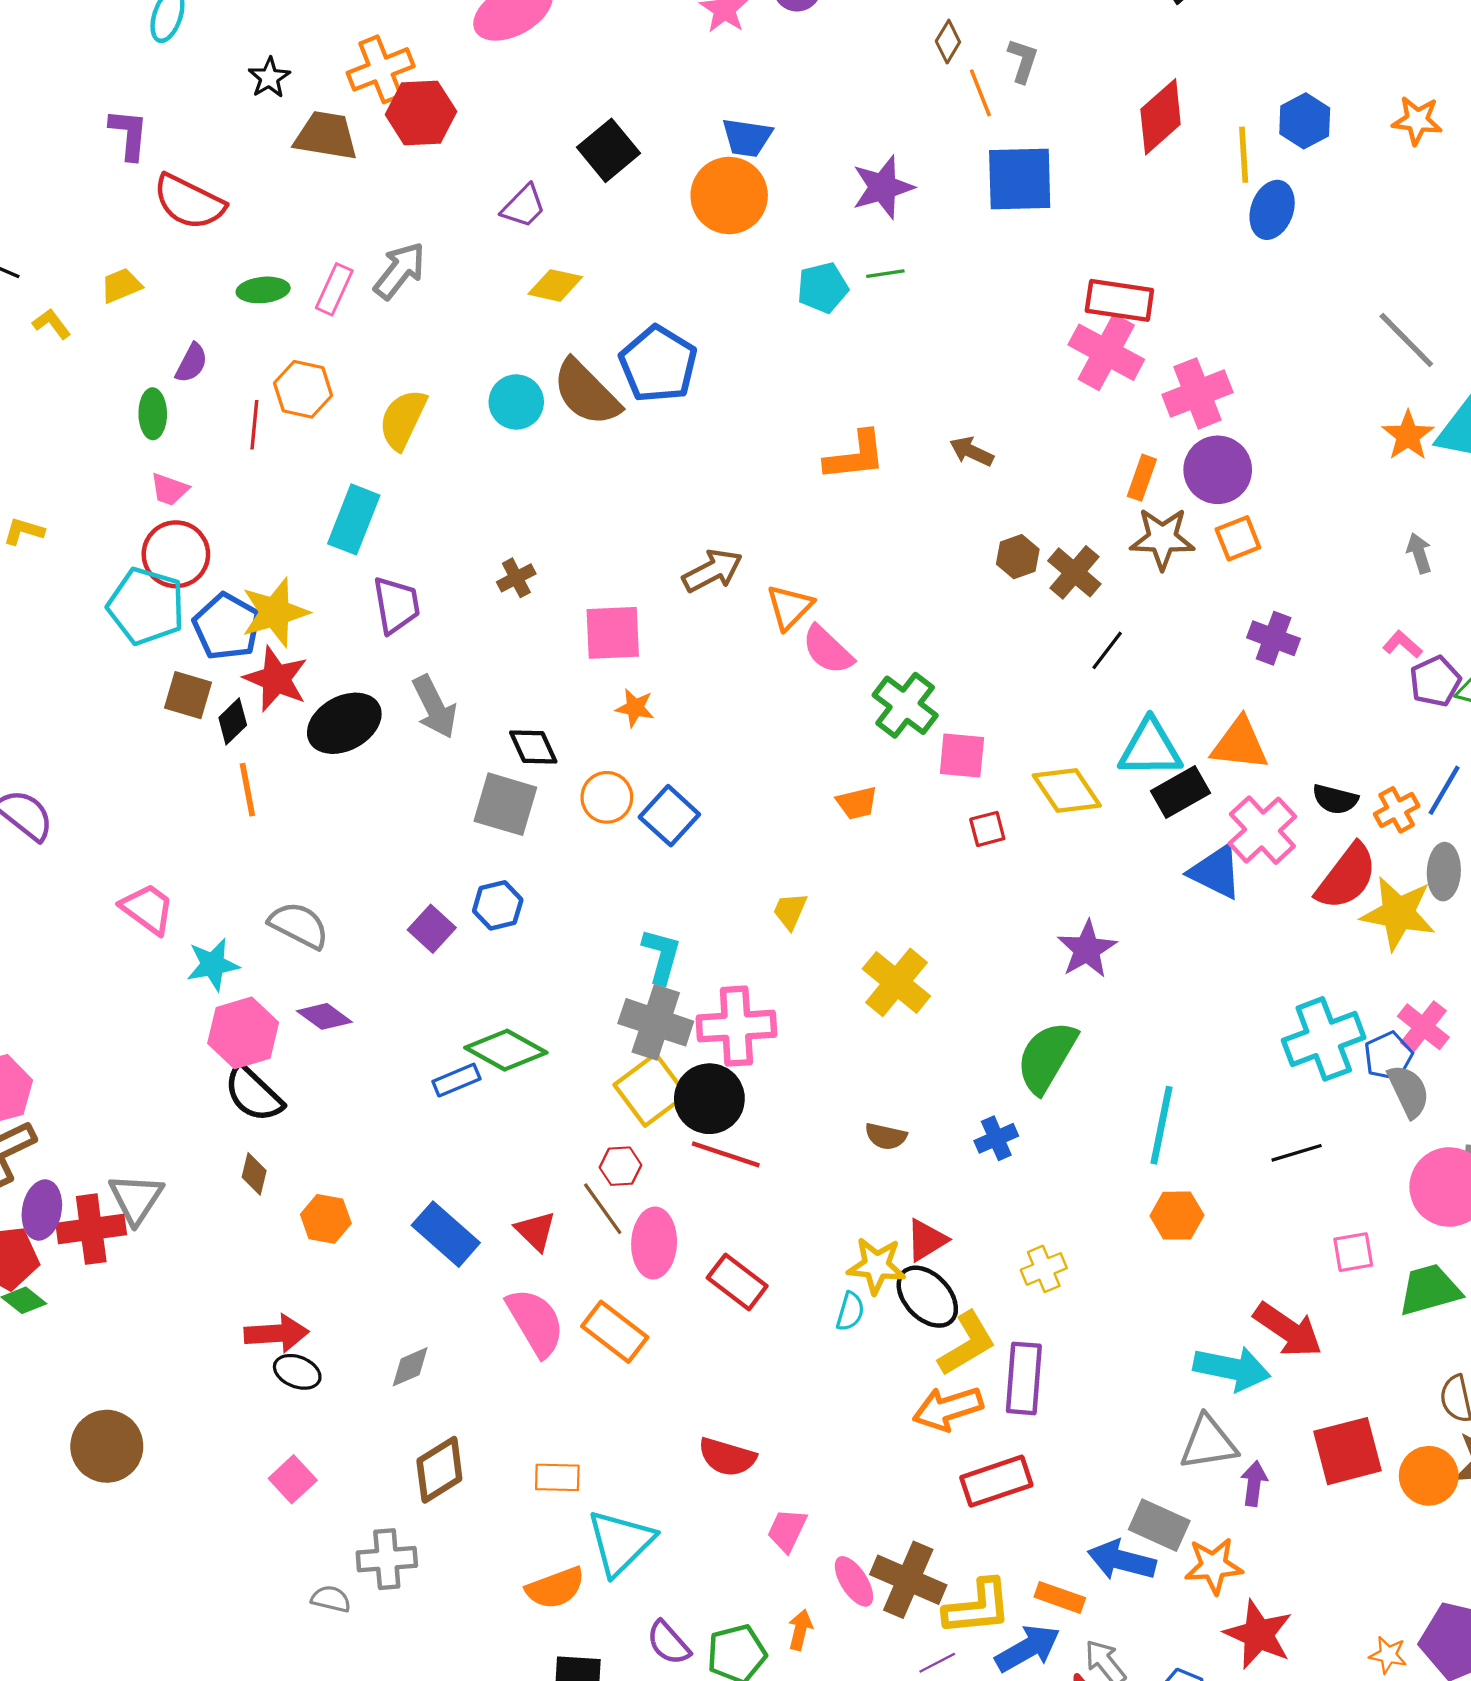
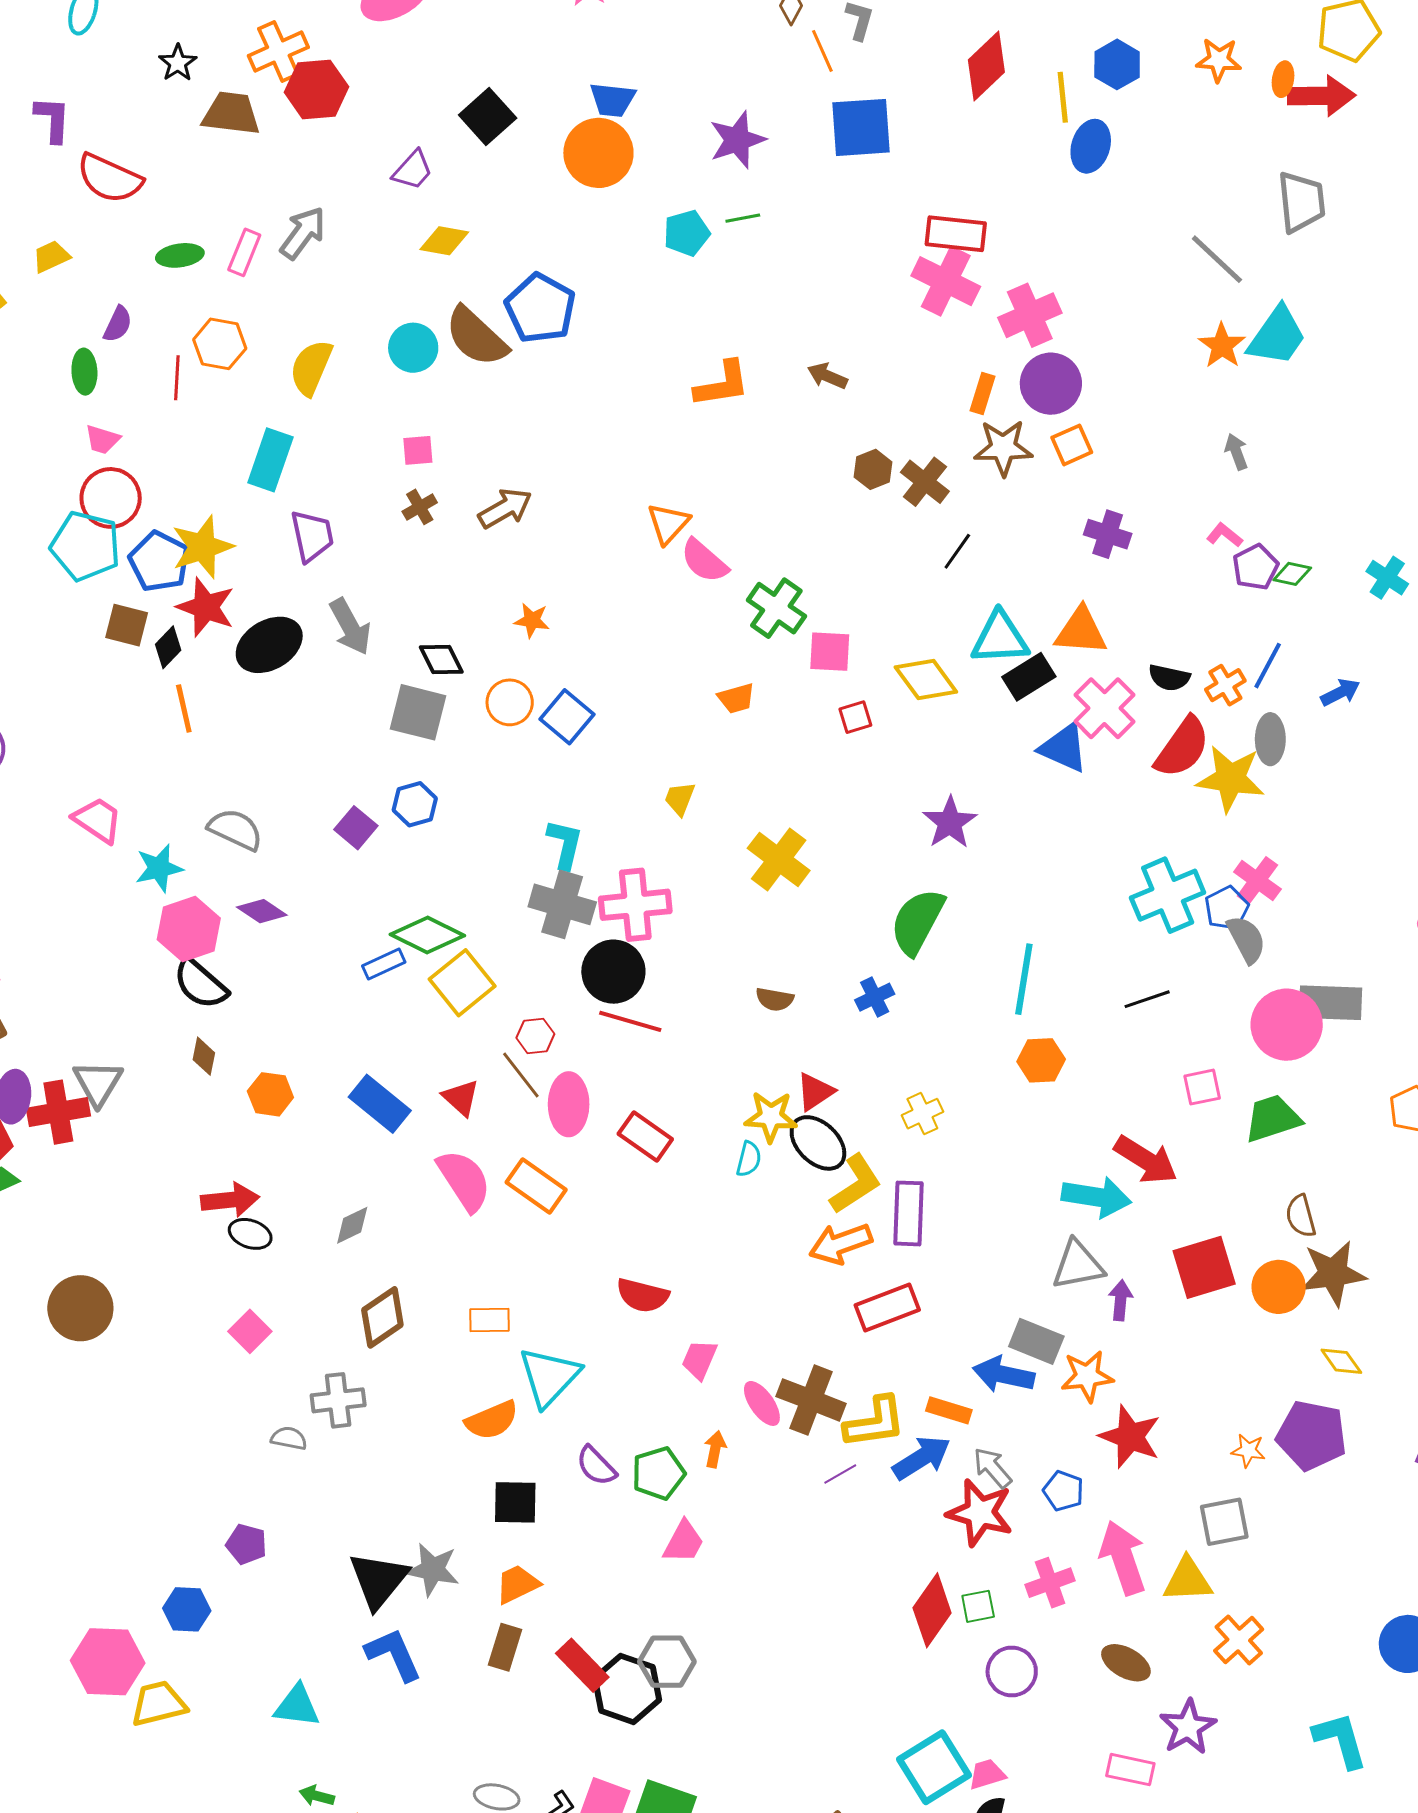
brown arrow: (712, 571) -> (505, 508), moved
pink square: (613, 633) -> (418, 450), moved, size x0.6
yellow square: (650, 1090) -> (462, 983), moved

